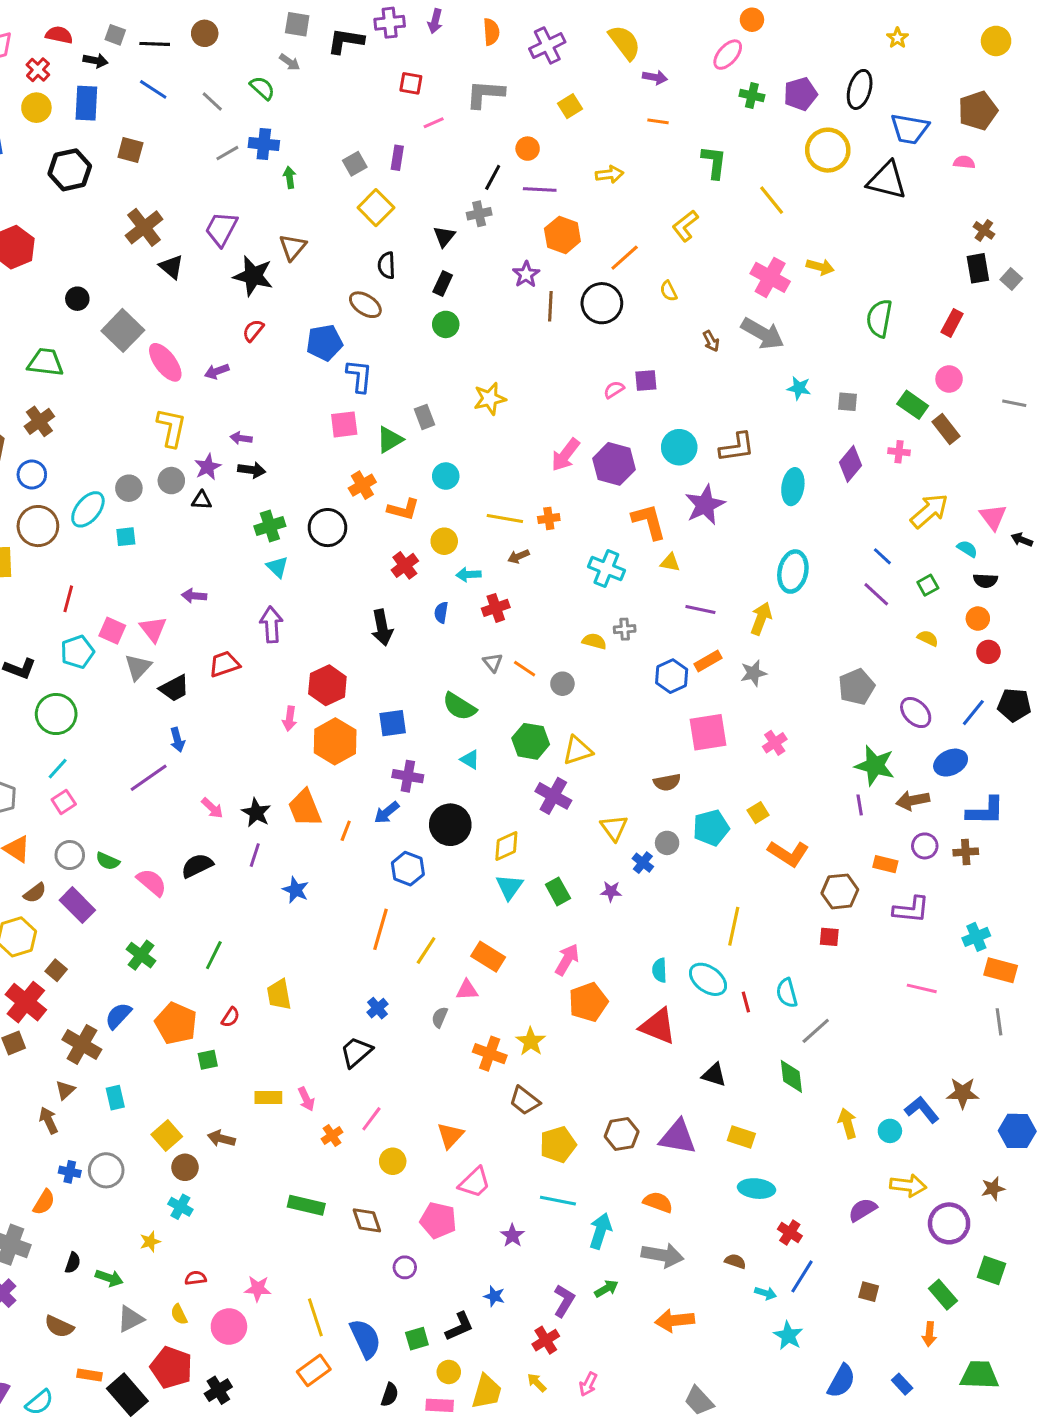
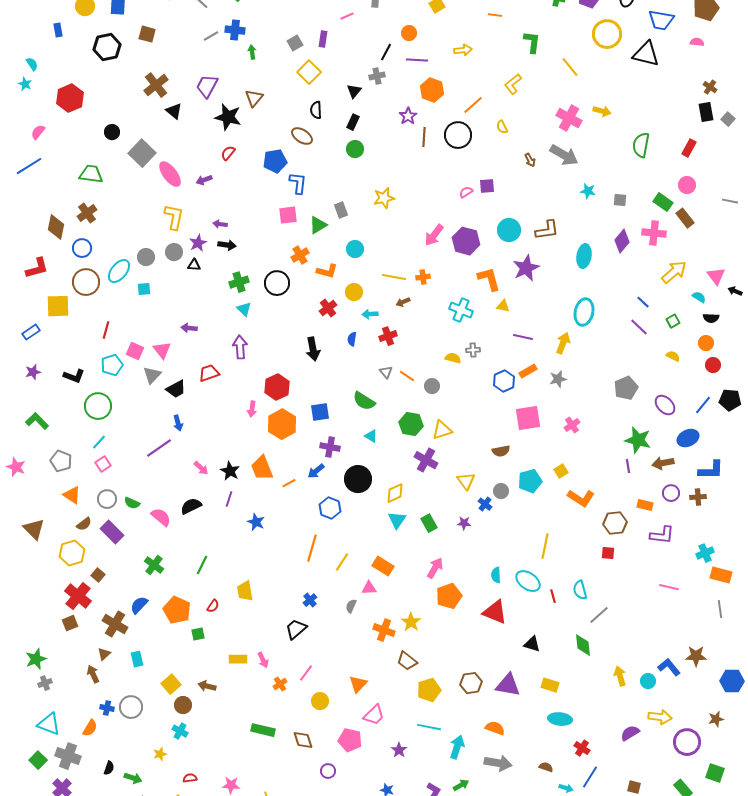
pink cross: (899, 452) -> (654, 233), size x1.6
orange line: (346, 831) -> (289, 483), turned 40

